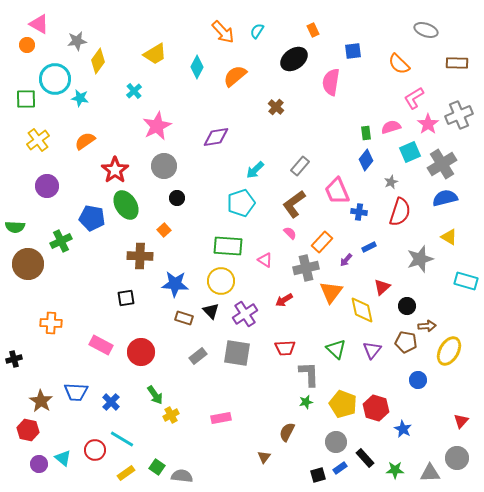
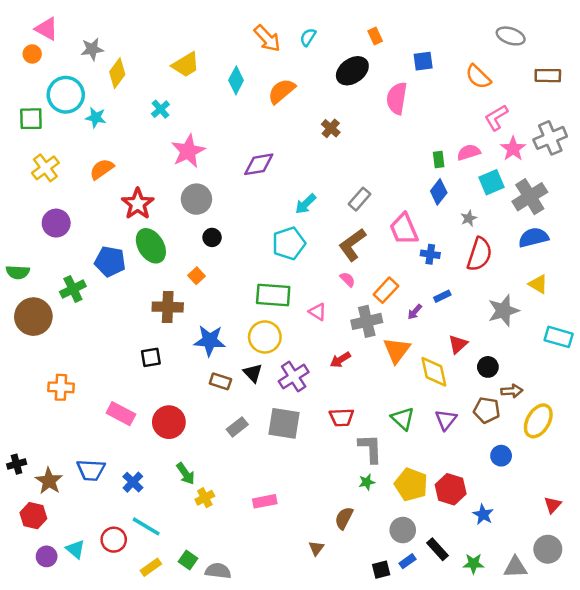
black cross: (14, 359) -> (17, 464), moved

